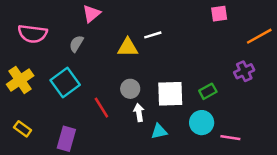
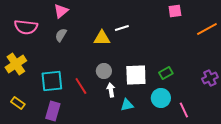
pink triangle: (91, 14) -> (61, 11), moved
purple cross: (244, 71) -> (210, 78), moved
cyan square: (65, 83) -> (52, 81), moved, turned 30
pink line: (230, 138) -> (184, 110), turned 56

